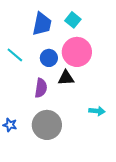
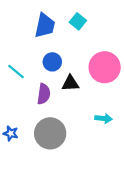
pink circle: (77, 52) -> (105, 67), moved
cyan line: (15, 55) -> (16, 72), moved

